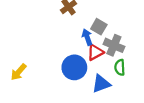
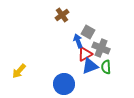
blue circle: (74, 67) -> (64, 84), moved
blue triangle: (101, 84) -> (90, 66), moved

